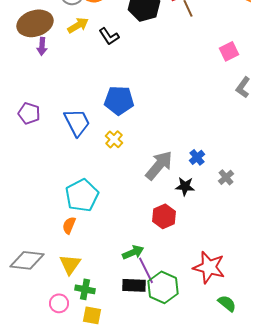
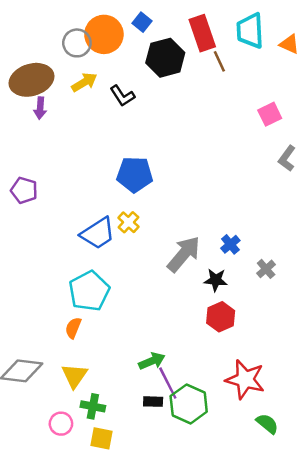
blue trapezoid: (77, 122) -> (98, 233), moved, turned 84
red hexagon: (164, 216) -> (221, 317), moved
black rectangle: (134, 285) -> (153, 402), size x0.7

